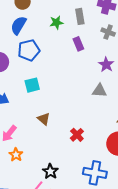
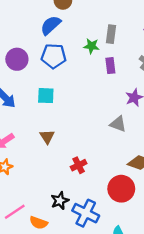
gray rectangle: (80, 16) -> (111, 34), moved
green star: (56, 22) -> (91, 46), moved
black star: (50, 171) -> (60, 201), moved

